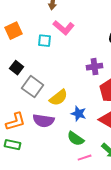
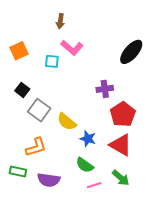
yellow semicircle: (59, 98) -> (67, 122), turned 78
purple semicircle: (44, 121) -> (49, 180), moved
orange L-shape: (16, 122) -> (36, 147), moved

